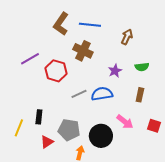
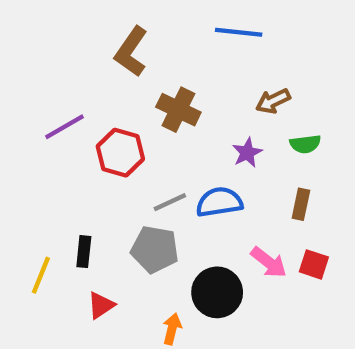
blue line: (90, 25) -> (239, 32), moved
brown arrow: (127, 37) -> (273, 101), moved, turned -140
red square: (154, 126) -> (314, 264), moved
gray pentagon: (69, 130) -> (155, 249), moved

